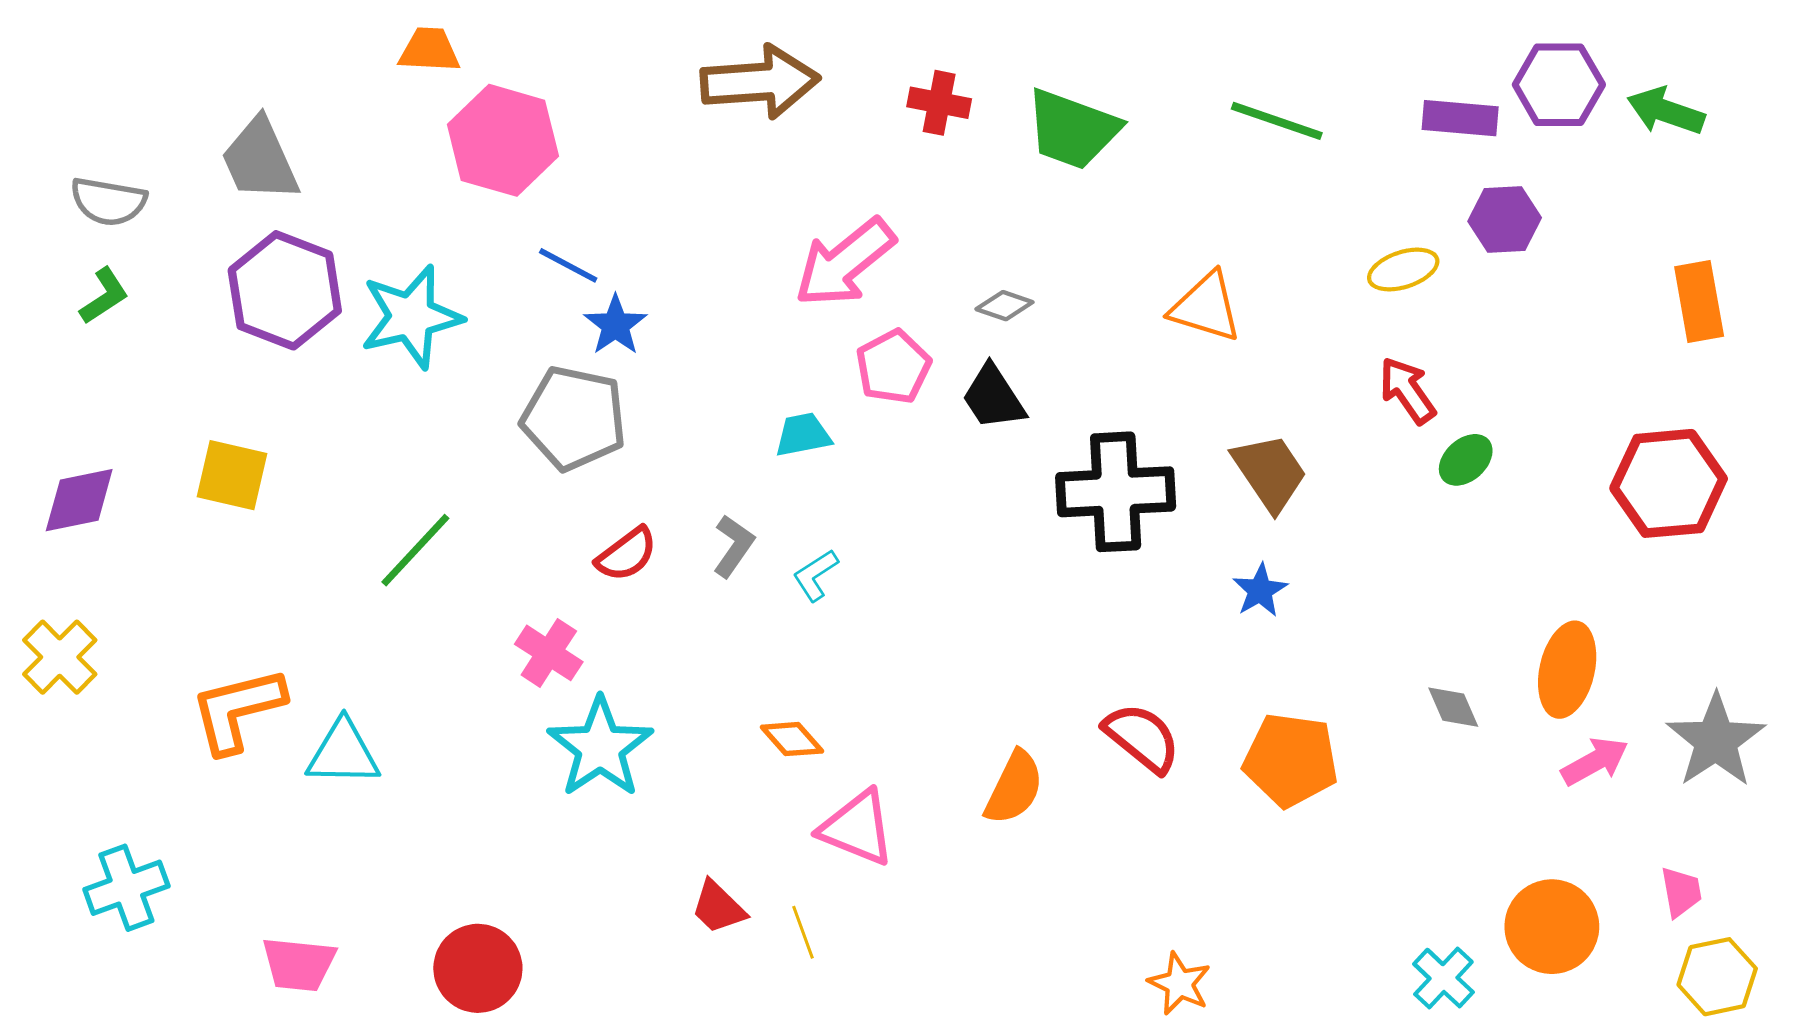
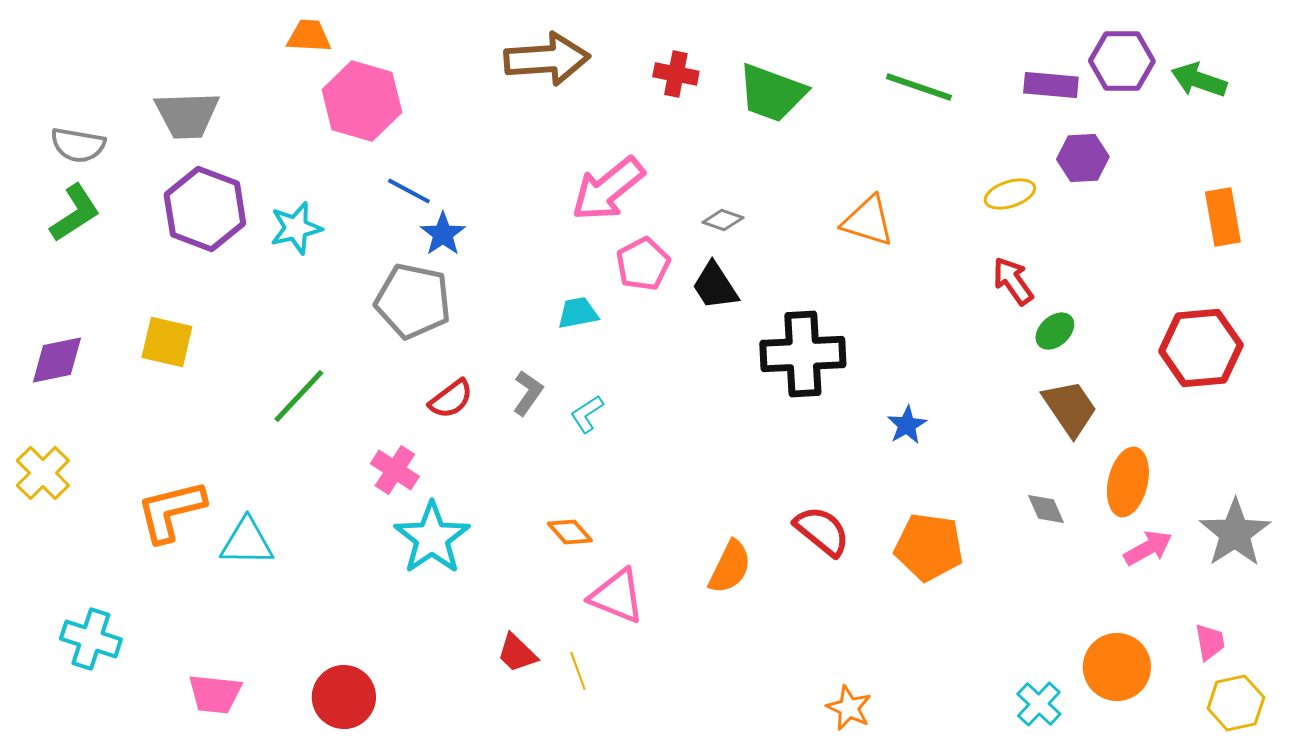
gray trapezoid: (260, 160) -> (187, 115), turned -68
green L-shape: (104, 296) -> (75, 213), size x1.4
cyan star: (411, 317) -> (296, 228), size x0.7
brown trapezoid: (1270, 472) -> (1070, 408), moved
cyan cross: (126, 888) -> (91, 639), turned 38

